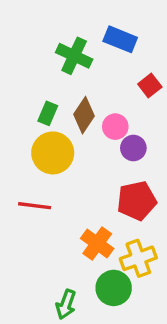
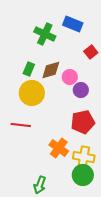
brown diamond: (84, 115) -> (51, 70), turned 40
yellow cross: (138, 258) -> (84, 157), turned 30
green circle: (114, 288) -> (83, 175), moved

